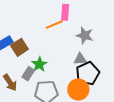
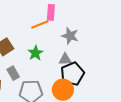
green star: (39, 64) -> (35, 53), moved
gray rectangle: (28, 74) -> (13, 73), turned -64

